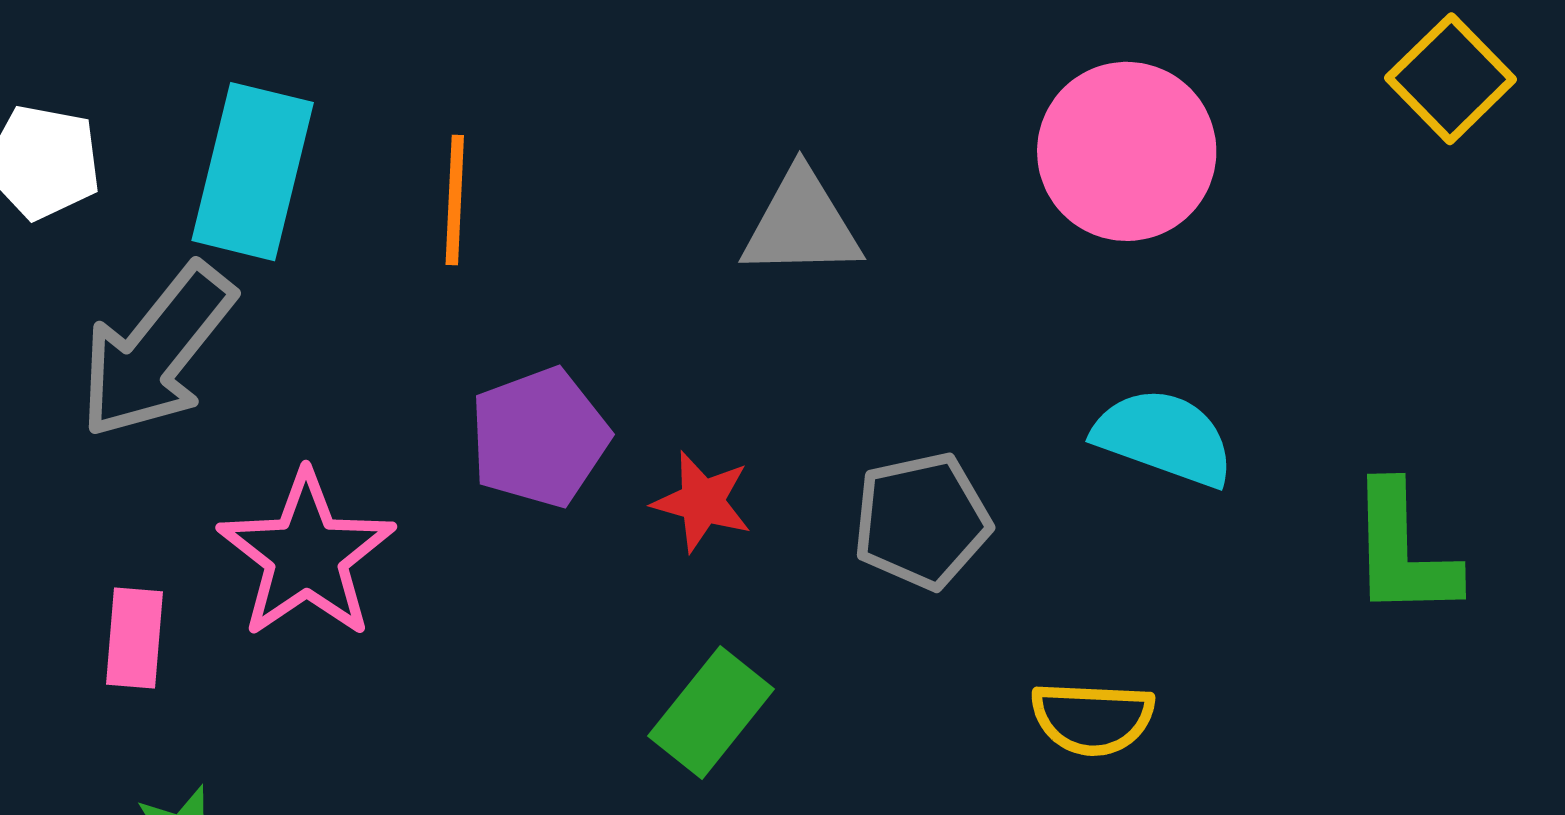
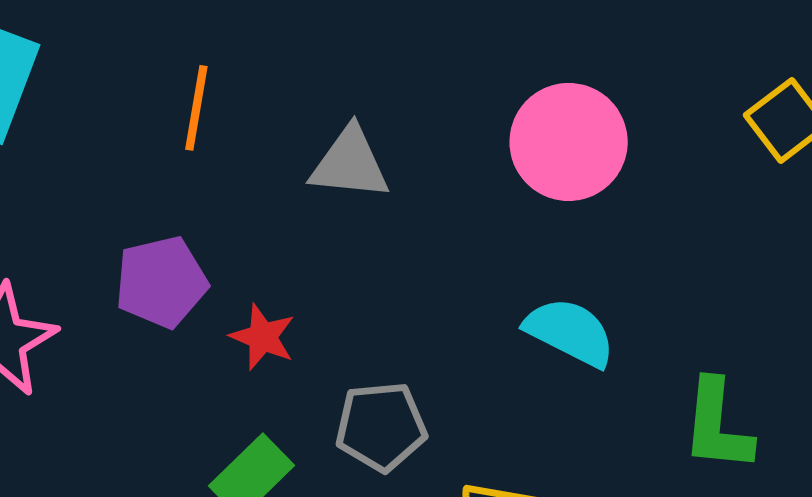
orange line: (455, 200) -> (196, 108), moved
gray pentagon: (922, 521) -> (381, 427), moved

